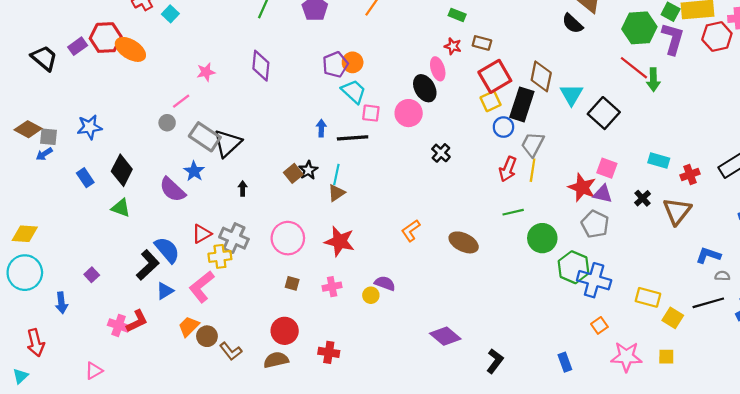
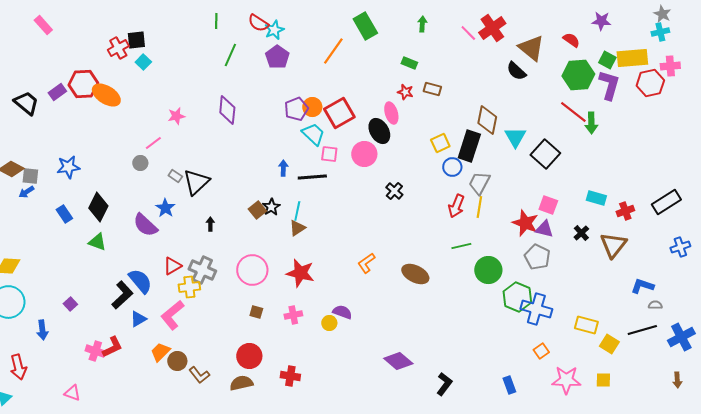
red square: (495, 76) -> (339, 113), moved
gray rectangle: (205, 137) -> (175, 176), size x0.5
pink triangle: (94, 371) -> (72, 393), turned 48

